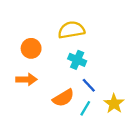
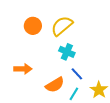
yellow semicircle: (71, 30) -> (62, 26), turned -30
orange circle: (31, 48) -> (33, 26), moved

